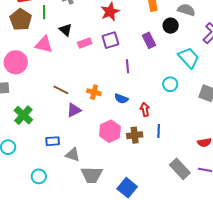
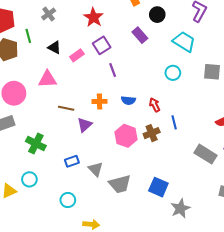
pink triangle: (44, 45) -> (47, 79), moved
purple line: (128, 66) -> (113, 70), moved
gray triangle: (73, 155) -> (95, 169), turned 42

